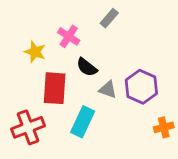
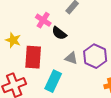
yellow star: (35, 52) -> (13, 40), moved
black semicircle: (87, 67) -> (59, 33), moved

